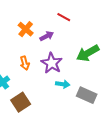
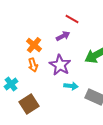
orange cross: (26, 29) -> (34, 45), moved
purple arrow: (47, 36) -> (63, 36), moved

